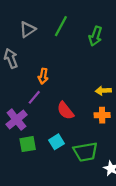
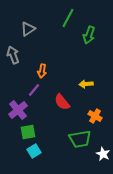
green line: (61, 26) -> (68, 18), moved
yellow arrow: (103, 91) -> (86, 84), moved
orange cross: (102, 115) -> (95, 116), moved, turned 32
cyan square: (56, 142) -> (34, 151), moved

